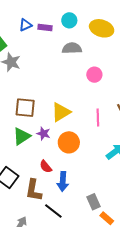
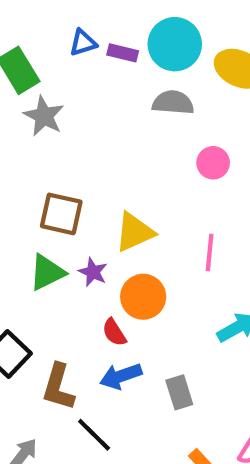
cyan circle: (69, 20) -> (175, 44), size x1.6
red semicircle: (46, 167) -> (114, 332), moved
blue arrow: (63, 182) -> (121, 376), turned 60
gray rectangle: (94, 202) -> (179, 392), moved

